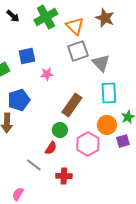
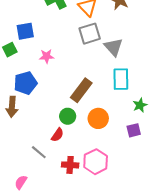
blue square: (27, 56) -> (25, 31), moved
pink star: (47, 74) -> (47, 56), moved
orange circle: (107, 125) -> (98, 118), moved
pink hexagon: (88, 144) -> (96, 162), moved

